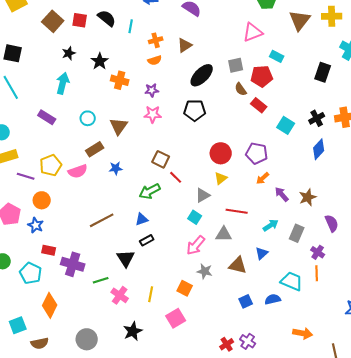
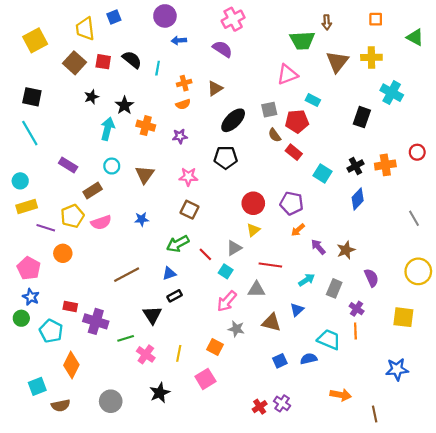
cyan arrow: (63, 83) -> (107, 129), moved
pink star: (153, 114) -> (188, 177), moved
brown rectangle: (95, 149) -> (93, 191), moved
red line: (176, 177) -> (205, 254), moved
blue star: (36, 225) -> (31, 297), moved

